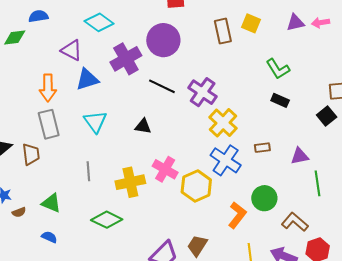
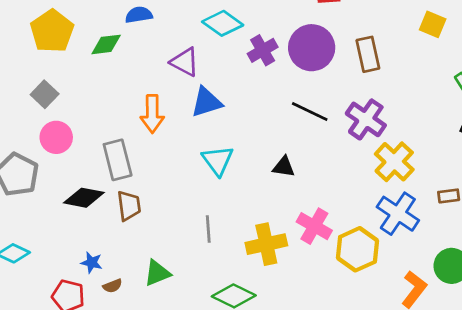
brown rectangle: (223, 31) -> (368, 54), moved
purple cross: (126, 59) -> (263, 50), moved, size x0.7
gray rectangle: (49, 124) -> (118, 160), moved
green triangle: (51, 203) -> (157, 273), turned -45

